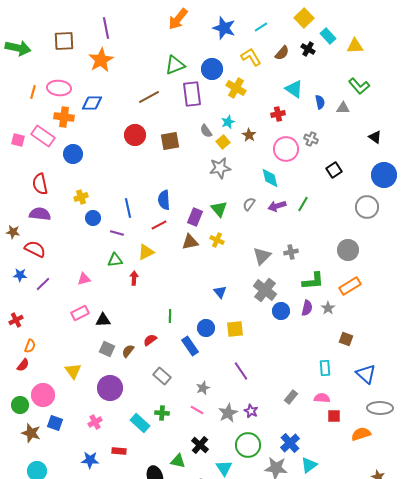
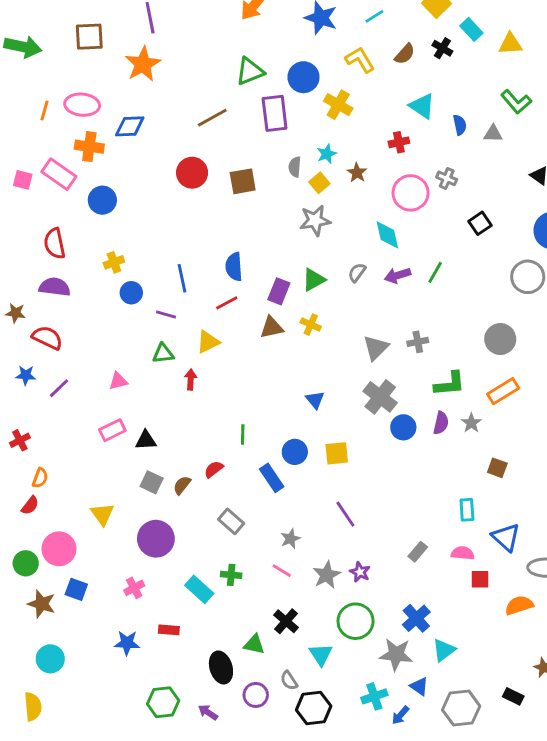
gray semicircle: (206, 131) -> (295, 167), turned 40
green triangle: (219, 209) -> (314, 280), turned 42
blue triangle: (366, 374) -> (506, 537), moved

